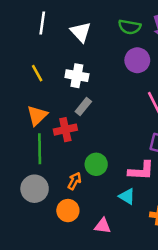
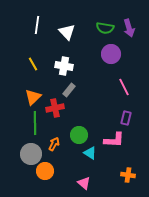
orange arrow: (74, 181) -> (54, 144), moved
cyan triangle: (127, 196) -> (90, 153), moved
orange circle: (68, 211) -> (45, 171), moved
pink triangle: (103, 226) -> (84, 183), turned 32

